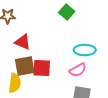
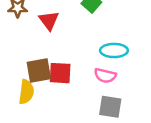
red triangle: (23, 42) -> (49, 20), moved, turned 30
pink semicircle: (78, 70) -> (105, 76), turned 42

